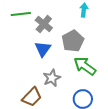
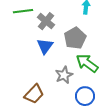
gray star: (52, 78) -> (64, 75), moved

